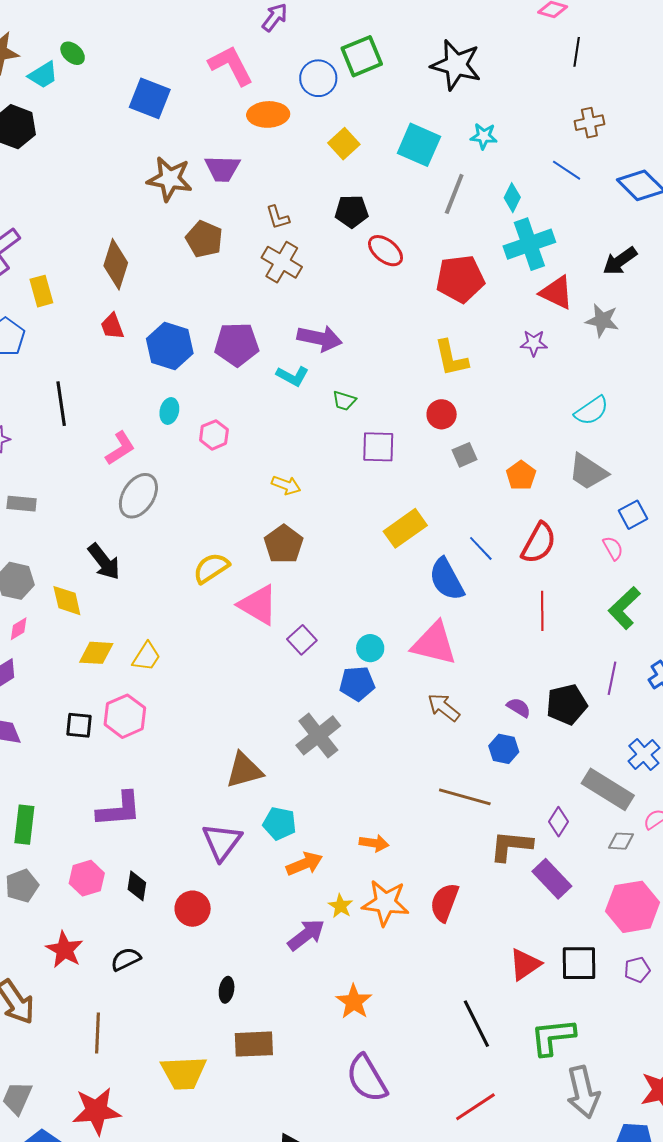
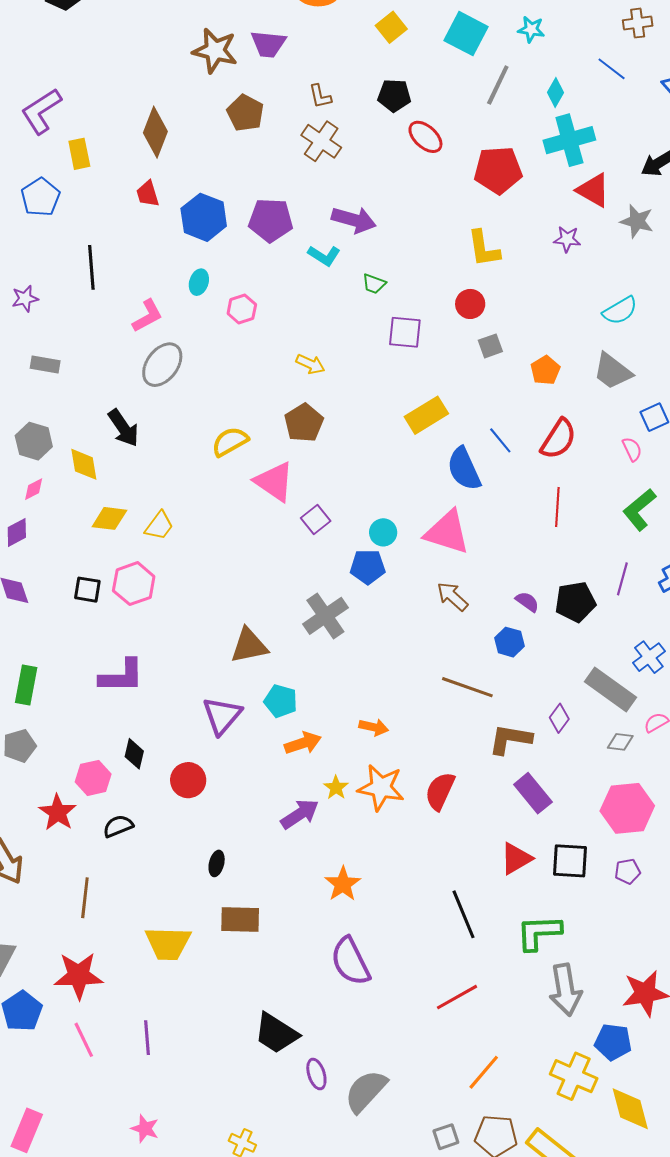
pink hexagon: (87, 878) -> (93, 778), moved
purple rectangle: (552, 879) -> (533, 793), moved

